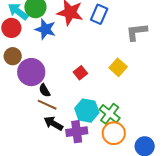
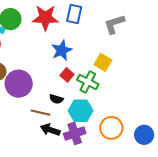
blue star: (45, 29) -> (62, 50), moved, turned -30
black semicircle: (45, 90) -> (56, 99), moved, turned -32
green cross: (110, 114) -> (88, 82), moved

